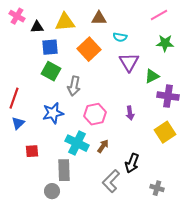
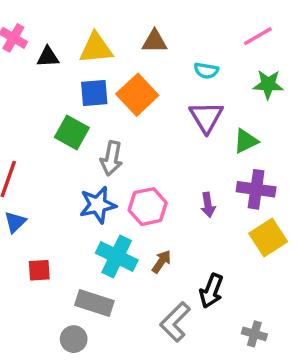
cyan semicircle: (120, 37) -> (206, 71), moved
blue square: (50, 47) -> (94, 93), moved
purple cross: (168, 96) -> (256, 189), moved
blue star: (53, 113) -> (98, 205), moved
gray rectangle: (64, 170) -> (94, 303), turned -70

